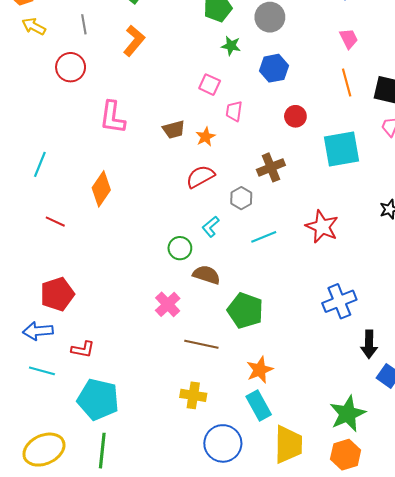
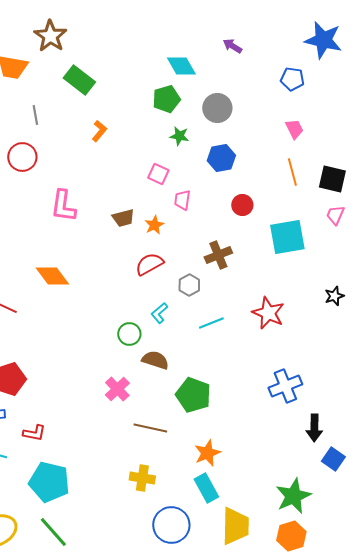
orange L-shape: (134, 41) -> (99, 131), moved, size x0.7
orange diamond: (101, 189) -> (52, 276), turned -72
green line: (102, 451) -> (53, 532), turned -48

